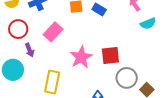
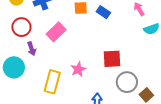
pink star: (81, 57) -> (78, 69), moved, size x0.7

